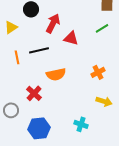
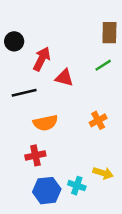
red cross: (34, 93) -> (35, 155), moved, turned 35
yellow arrow: (104, 101) -> (103, 173), moved
blue hexagon: (39, 128) -> (47, 191), moved

